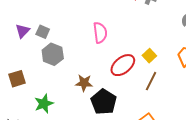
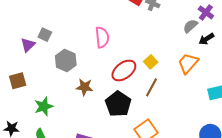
purple triangle: (23, 31) -> (28, 45), moved
gray hexagon: (53, 54) -> (66, 61), moved
black pentagon: (104, 102) -> (118, 104), moved

